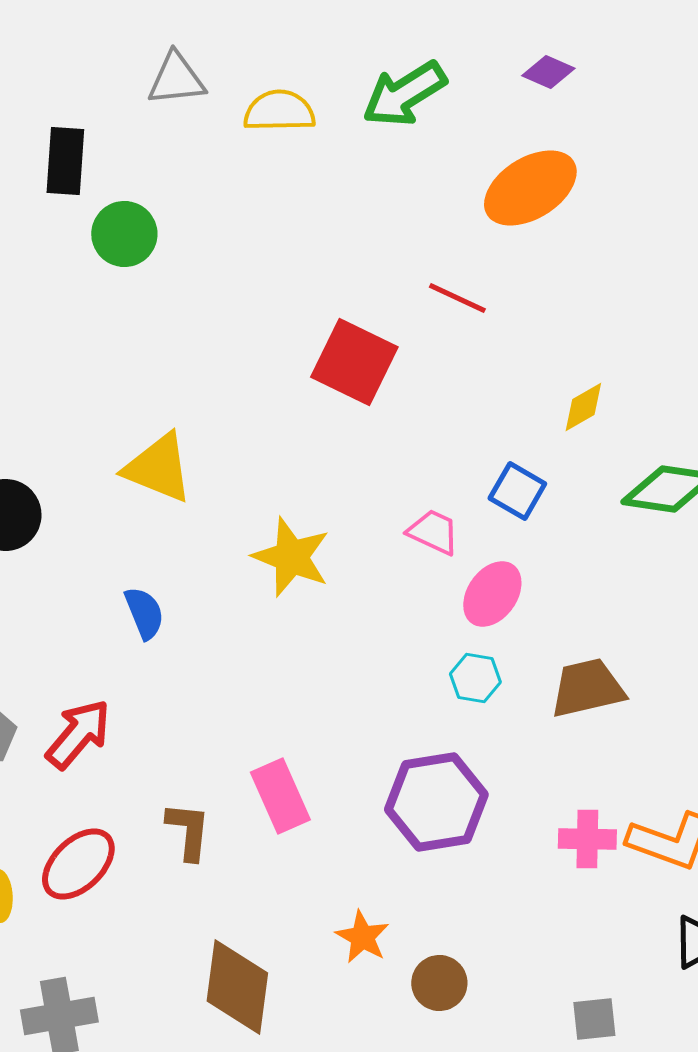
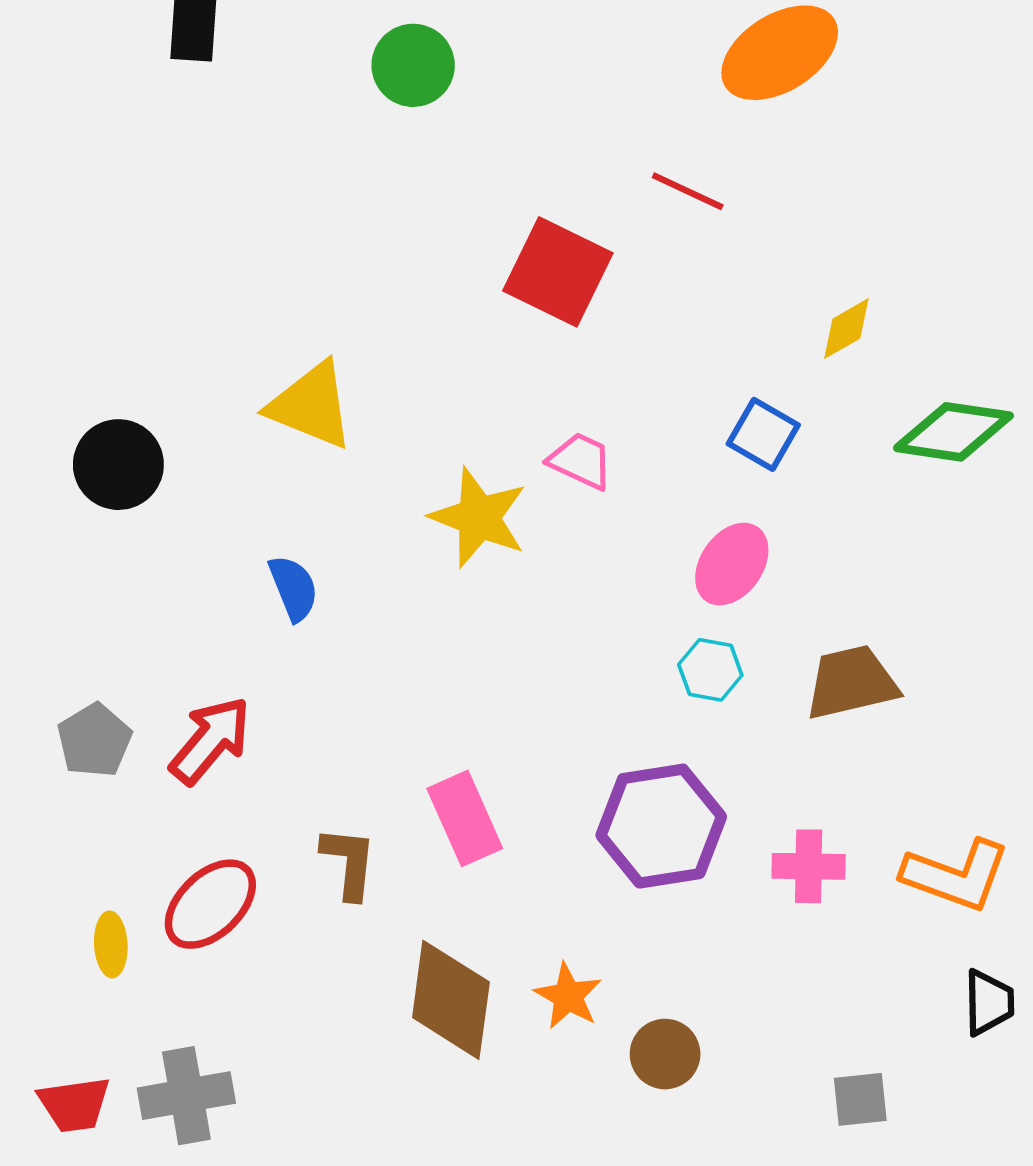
green circle: (124, 234) -> (413, 65), moved
pink trapezoid: (433, 532) -> (581, 461), moved
pink cross: (587, 839) -> (809, 866), moved
brown diamond: (237, 987) -> (451, 1000), moved

